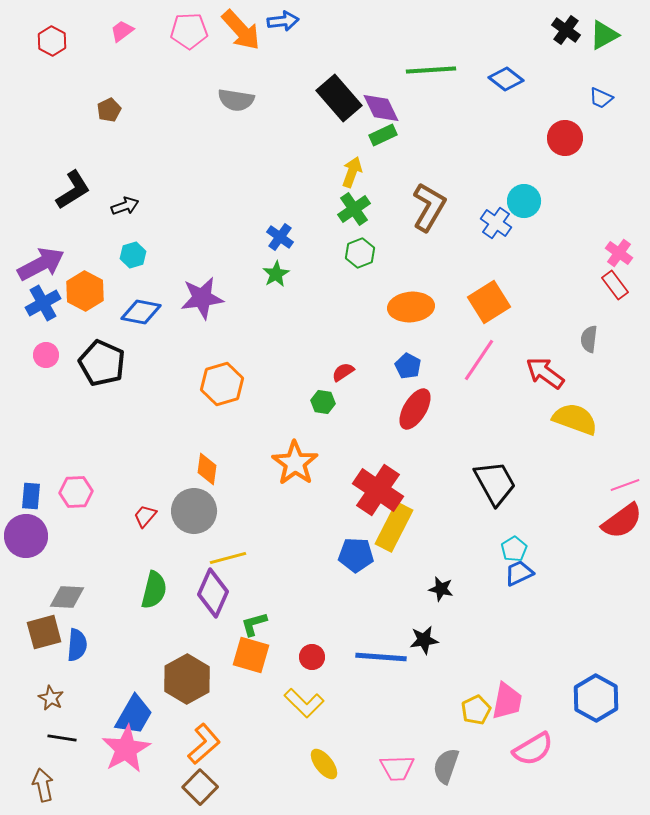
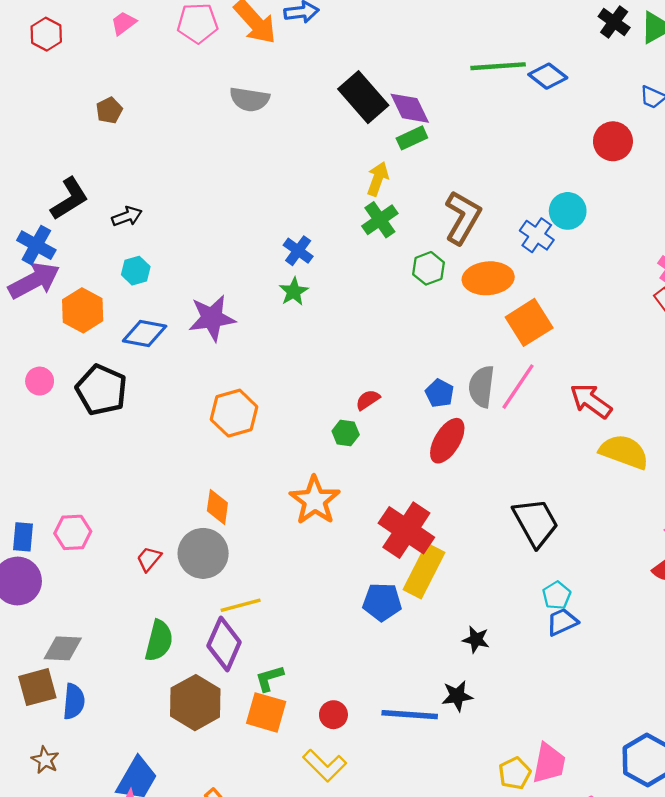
green line: (431, 70) -> (498, 66), moved
green hexagon: (360, 253) -> (428, 268), moved
blue cross: (43, 303) -> (36, 245), moved, turned -32
orange ellipse: (411, 307) -> (488, 278), moved
gray semicircle: (589, 339) -> (482, 387), moved, size x1.4
brown hexagon: (187, 679) -> (195, 703), moved

